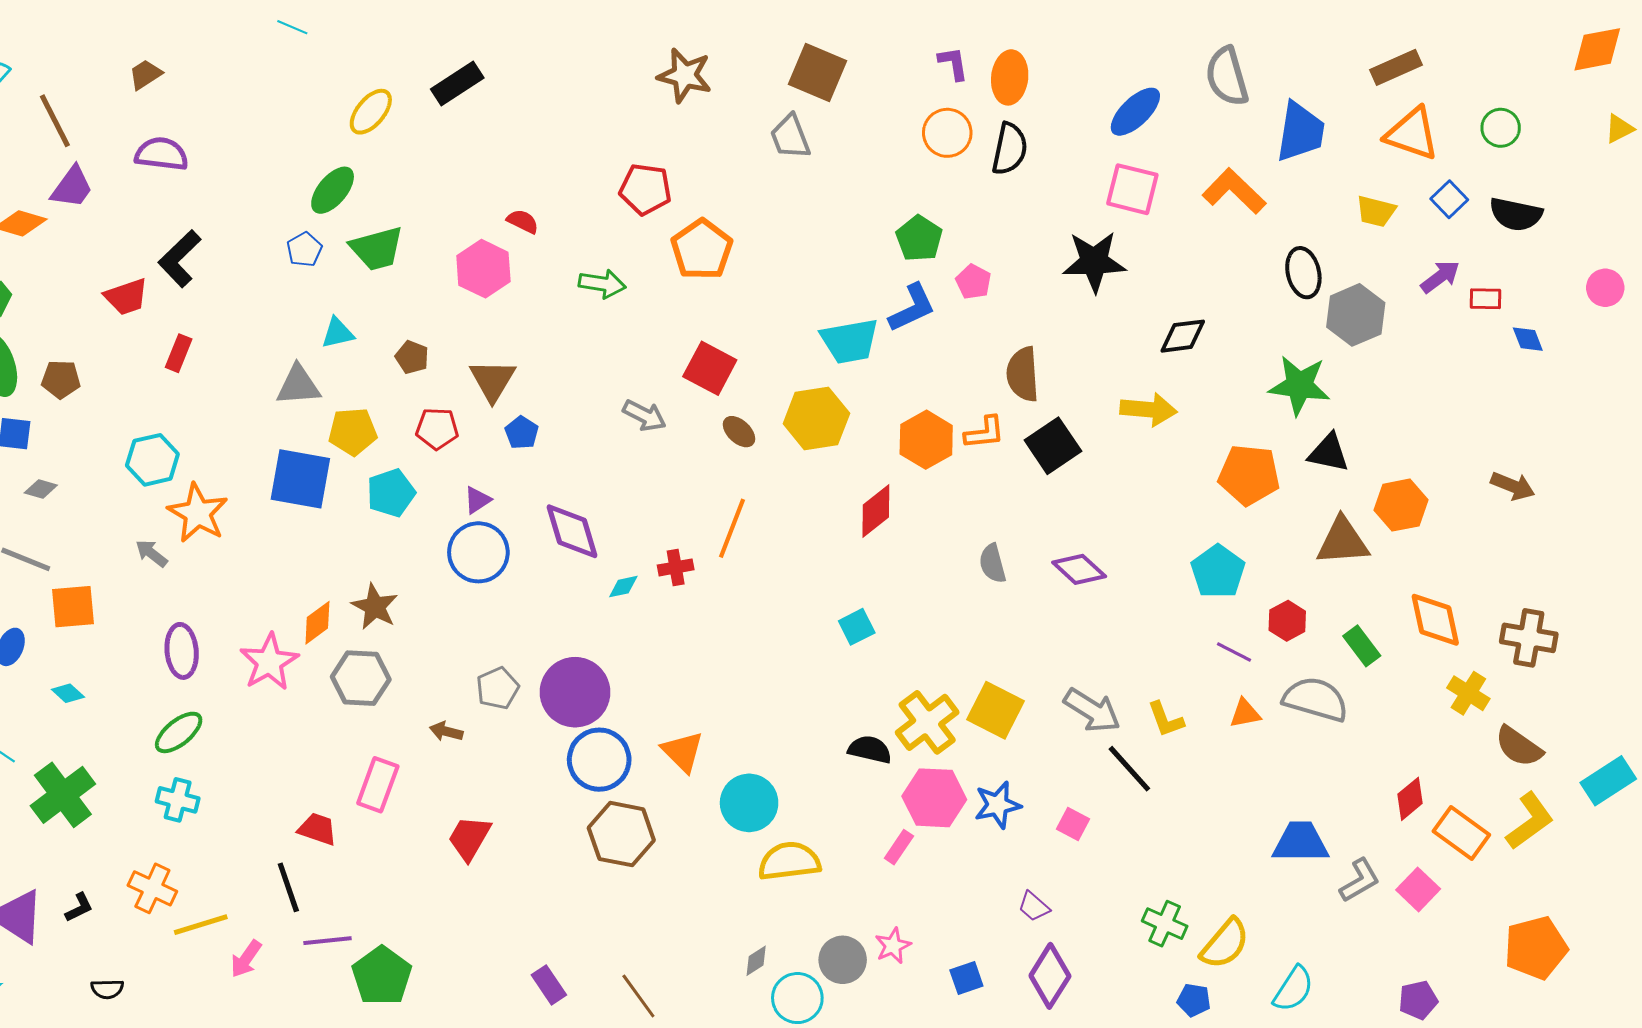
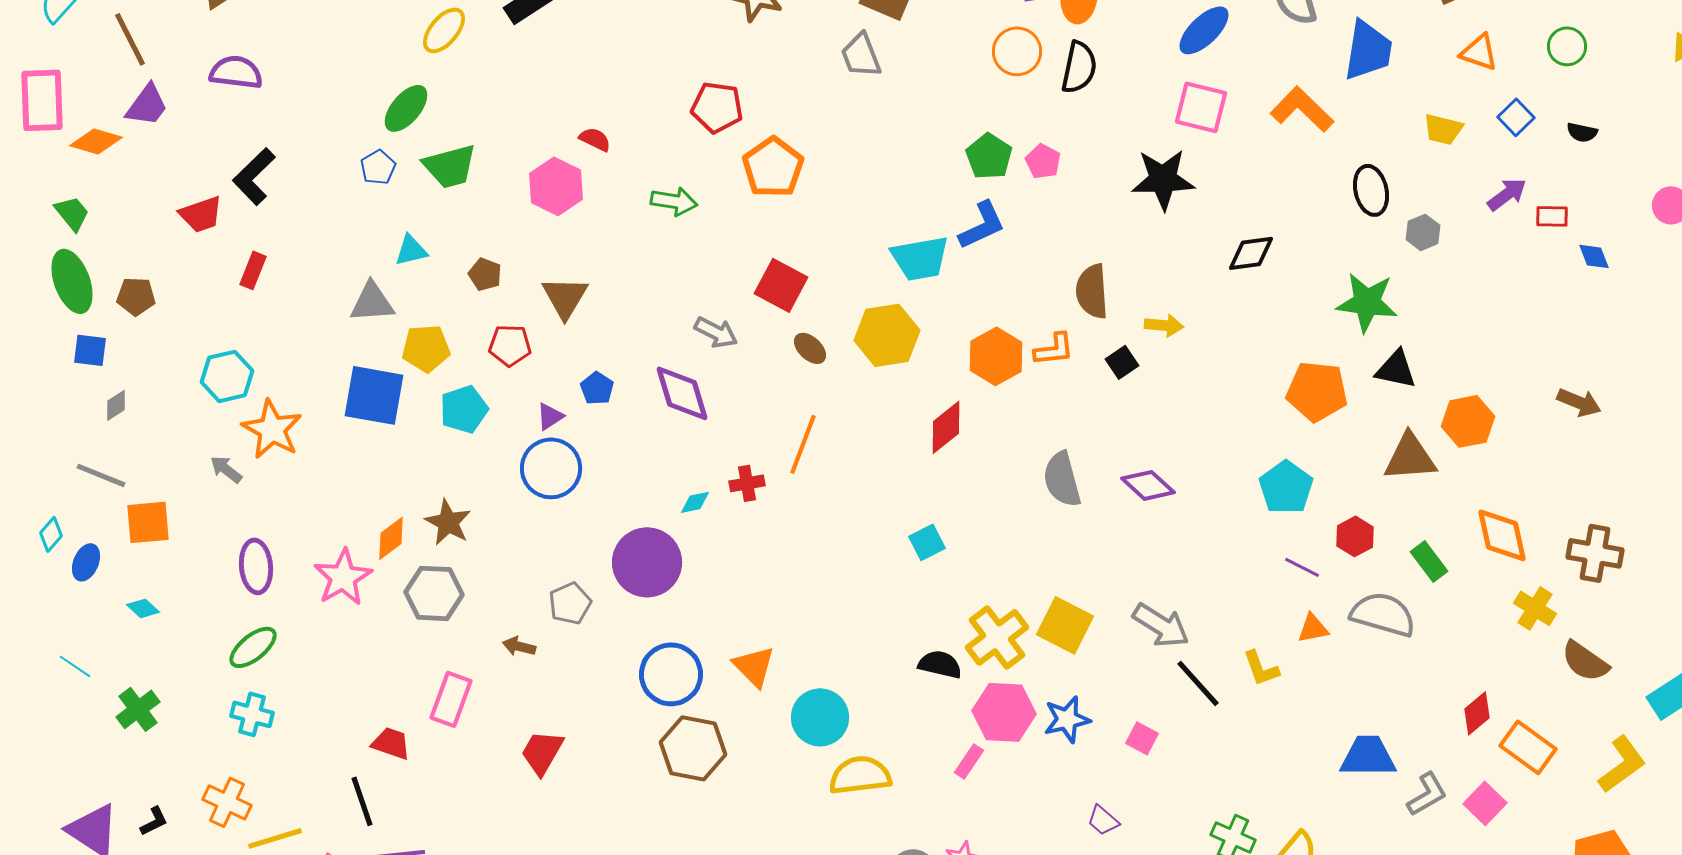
orange triangle: (1412, 134) -> (1479, 52), size x0.7
black semicircle: (1516, 214) -> (1582, 132), size x0.6
pink pentagon: (973, 282) -> (1043, 161), moved
gray hexagon: (1356, 315) -> (1423, 232), size x0.6
yellow arrow: (1148, 409) -> (1164, 325), moved, size x0.7
blue pentagon: (522, 433) -> (597, 388), moved
black square: (1053, 446) -> (1122, 362), size x0.6
gray diamond: (41, 489) -> (116, 405), turned -48
purple diamond: (572, 531) -> (682, 393), moved
gray semicircle: (993, 563) -> (1062, 479), size x1.4
purple circle: (575, 692) -> (647, 562), moved
yellow L-shape: (1166, 719) -> (1261, 668), moved
green cross: (63, 795) -> (138, 709), size x0.7
yellow L-shape: (1530, 821) -> (1622, 764), moved

